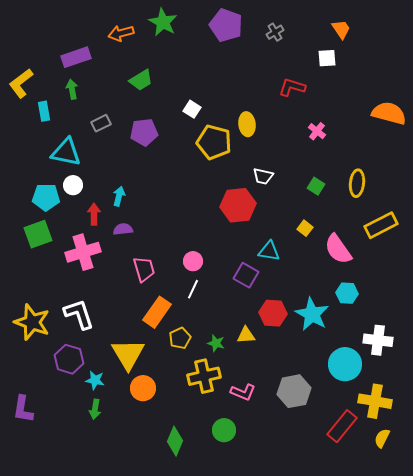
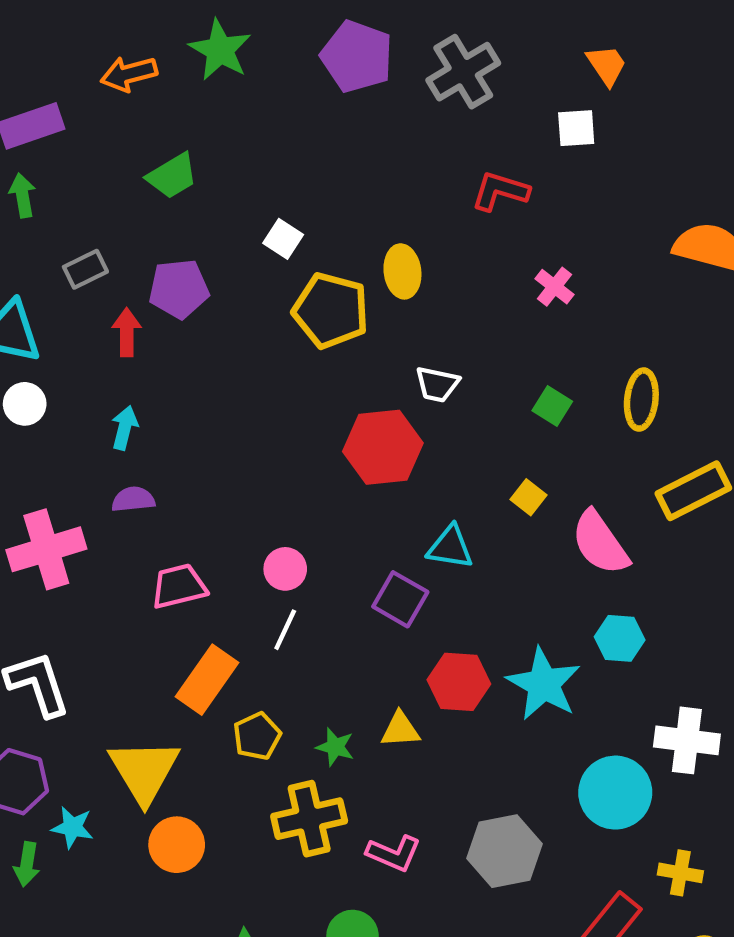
gray cross: (275, 32) -> (463, 72), size x1.8
red arrow: (94, 214) -> (127, 332), moved
pink trapezoid: (144, 269) -> (179, 586), turned -88
yellow cross: (375, 401) -> (680, 873), size x0.6
green arrow: (95, 409) -> (27, 864), moved

